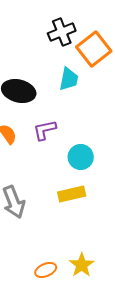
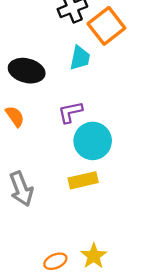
purple L-shape: (45, 130) -> (70, 112), moved
cyan circle: (81, 157) -> (93, 141), size x1.4

